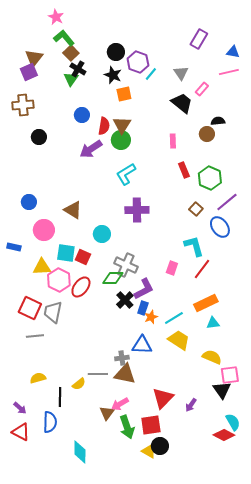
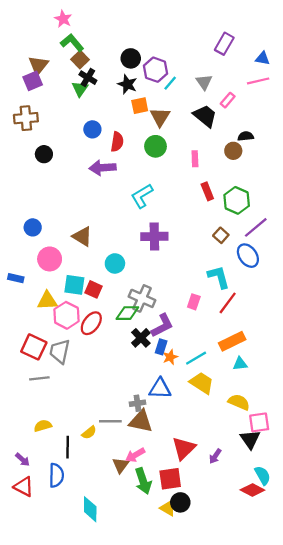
brown triangle: (122, 125) -> (160, 117), moved
green circle: (121, 140) -> (156, 146), moved
purple arrow: (91, 149) -> (103, 168), turned 30

